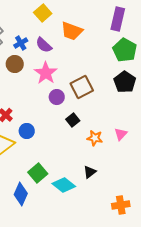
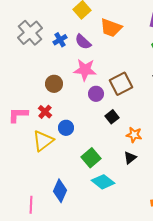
brown circle: (15, 64) -> (54, 84), moved
pink star: (46, 73) -> (85, 70), turned -30
black triangle: (90, 172) -> (130, 158), moved
green square: (38, 173) -> (91, 158), moved

